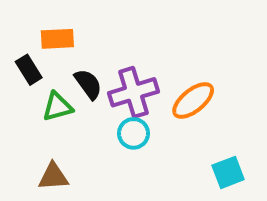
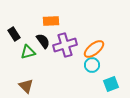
orange rectangle: (57, 39) -> (51, 21), moved
cyan circle: (134, 133) -> (92, 65), moved
brown triangle: (53, 177) -> (26, 86), turned 49

